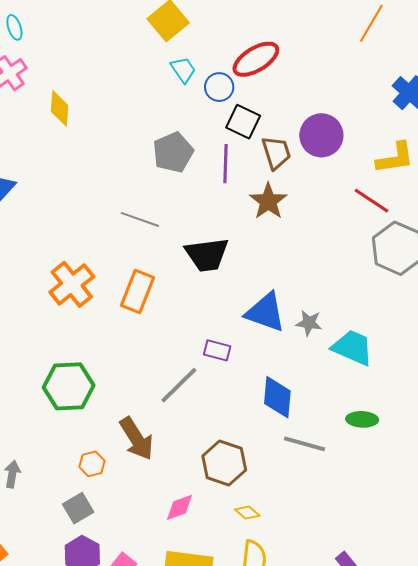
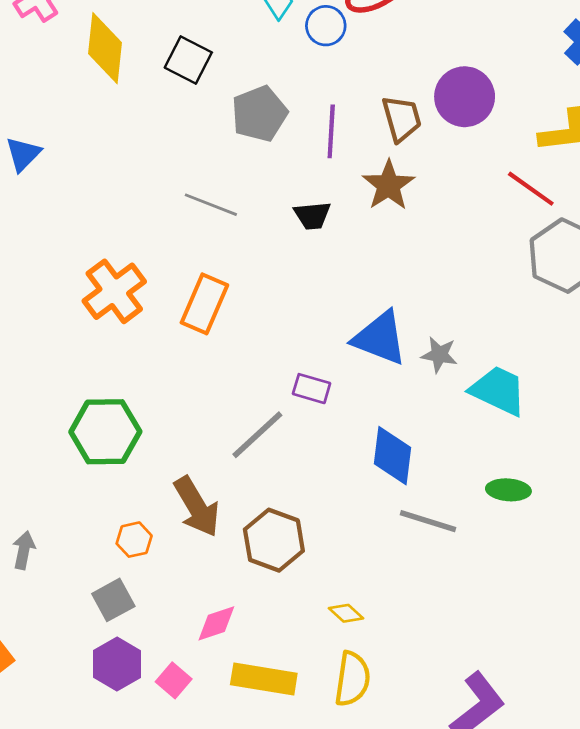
yellow diamond: (60, 108) -> (105, 48), size x1.4
black square: (243, 122) -> (188, 60), moved
black trapezoid: (207, 255) -> (312, 216), moved, size x0.6
brown hexagon: (224, 463) -> (274, 540), moved
pink diamond: (179, 507) -> (216, 623), moved

